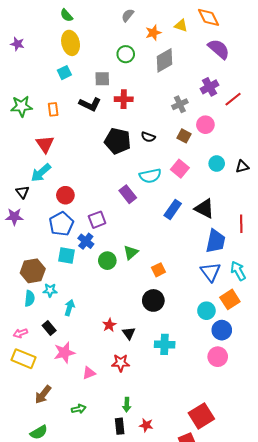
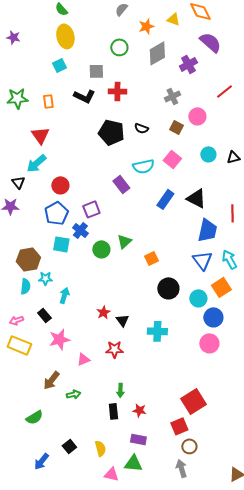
purple cross: (210, 87) -> (188, 64), moved
black circle: (153, 300) -> (168, 288), moved
brown arrow: (43, 394) -> (51, 380), moved

